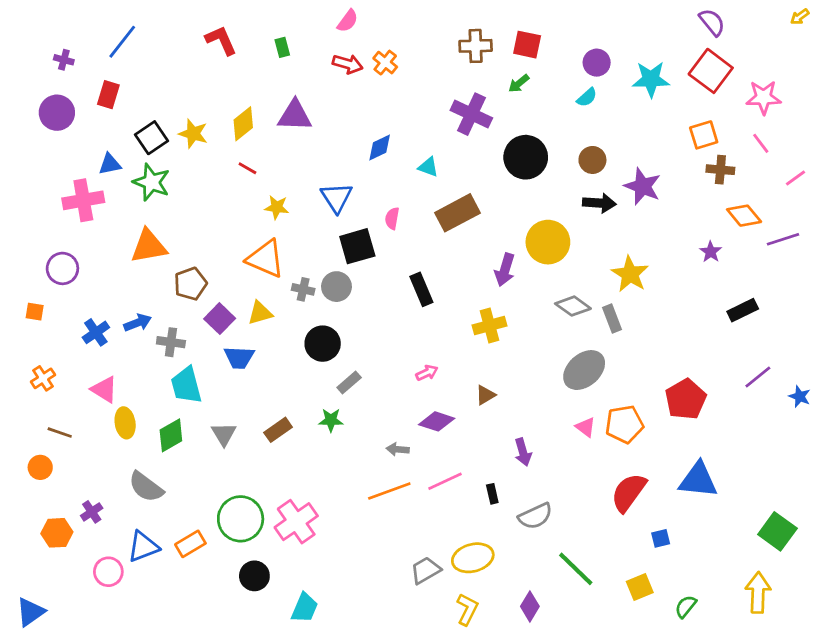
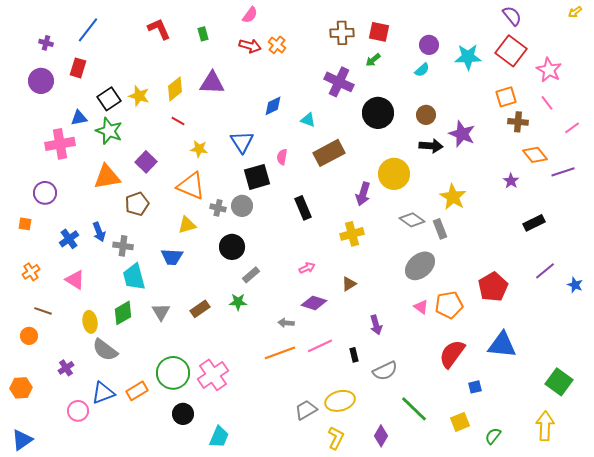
pink star: (764, 97) -> (549, 70), turned 30
purple square: (220, 319) -> (146, 162), moved
blue arrow: (138, 323) -> (99, 232), turned 90
yellow ellipse: (125, 423) -> (90, 322), moved
orange hexagon: (57, 533) -> (21, 388), moved

